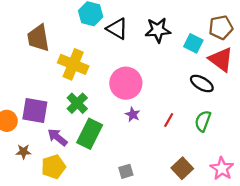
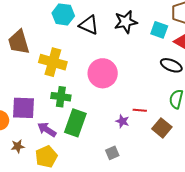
green cross: (77, 103) -> (61, 97), turned -30
purple star: (133, 114) -> (122, 121), moved
red line: (169, 120) -> (140, 110), moved, turned 72
brown square: (182, 168) -> (162, 128), moved

